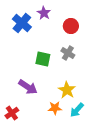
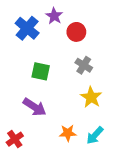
red circle: (71, 26) -> (76, 32), moved
green square: (43, 59) -> (41, 71), moved
yellow star: (67, 90) -> (91, 97), moved

